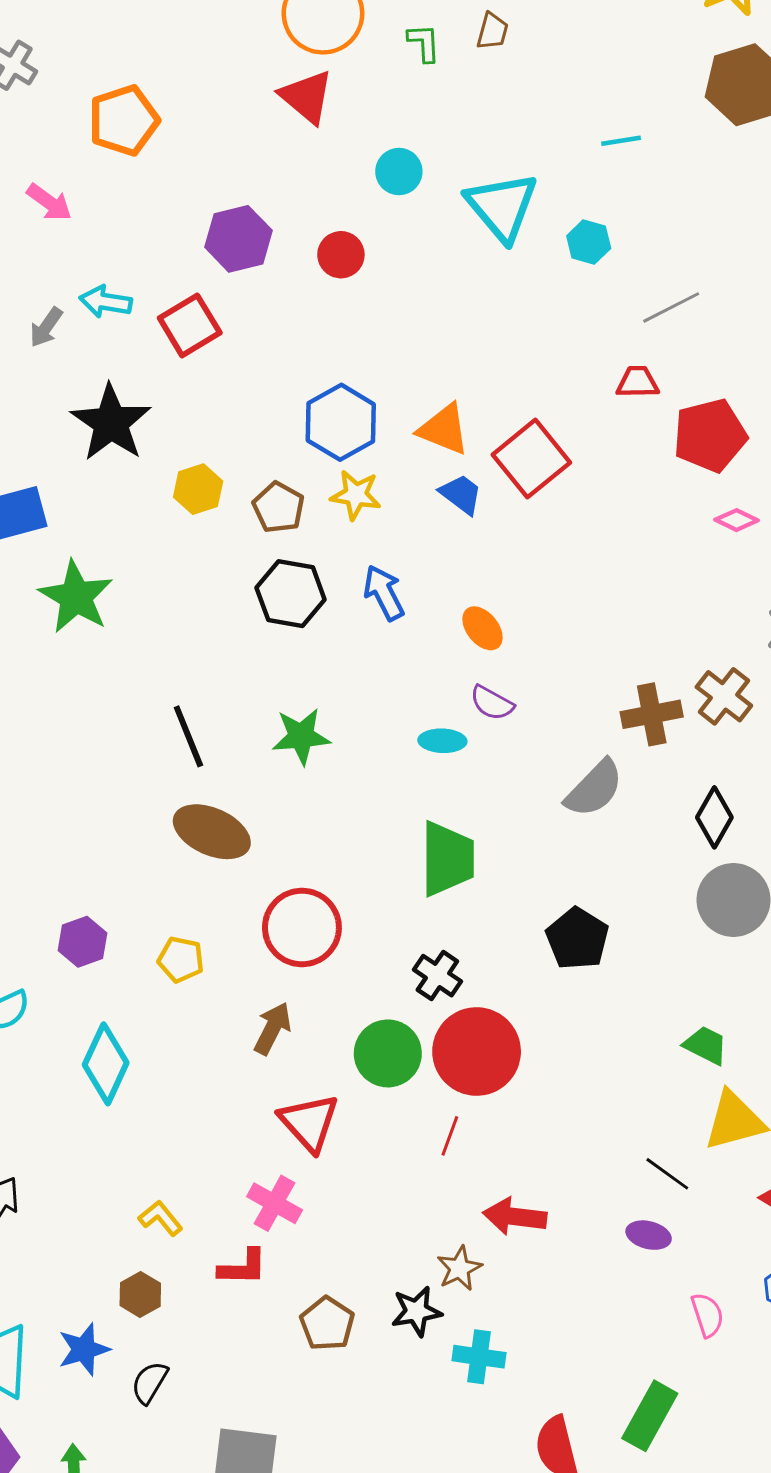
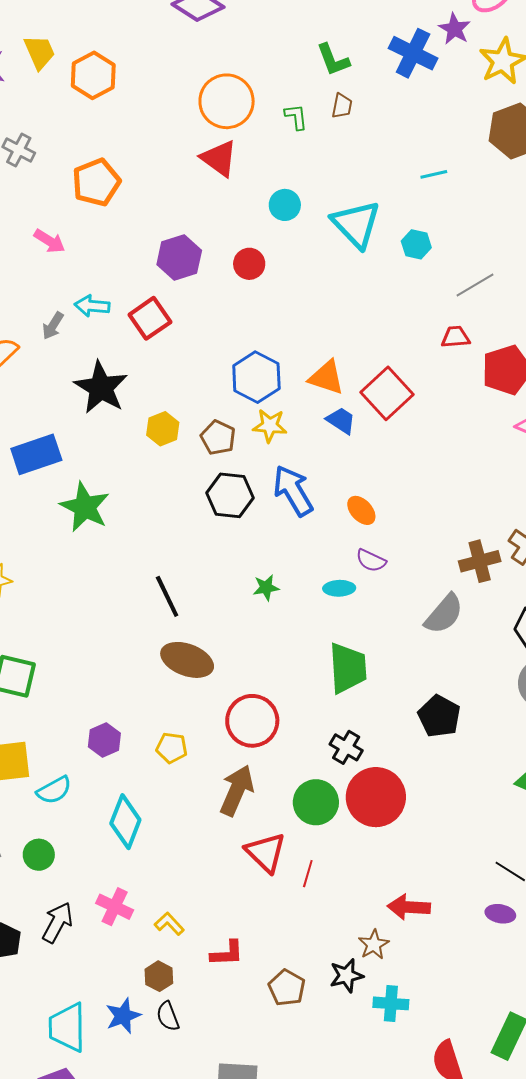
blue arrow: (384, 593) -> (293, 491), size x1.4
green star: (301, 736) -> (266, 588), moved, size x0.7
brown arrow: (272, 1028) -> (237, 790), size x1.4
red line: (450, 1136) -> (308, 874), moved
pink cross: (275, 1203) -> (115, 907), moved
black semicircle: (150, 1382) -> (168, 1016), moved, turned -48

